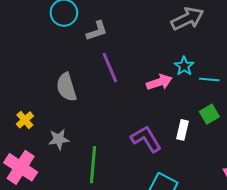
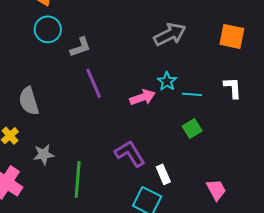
gray semicircle: (66, 87) -> (29, 101), moved
white rectangle: (183, 130) -> (163, 174), moved, turned -36

